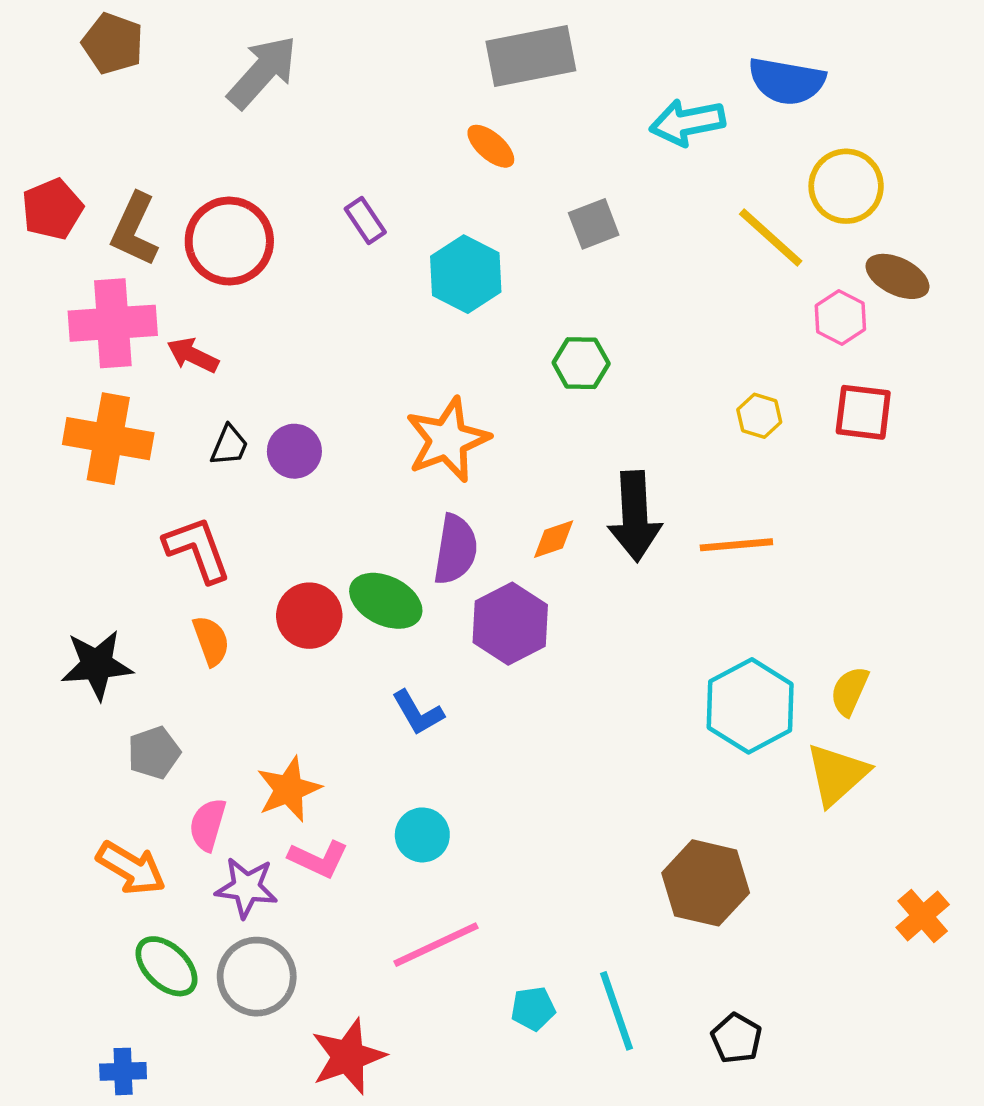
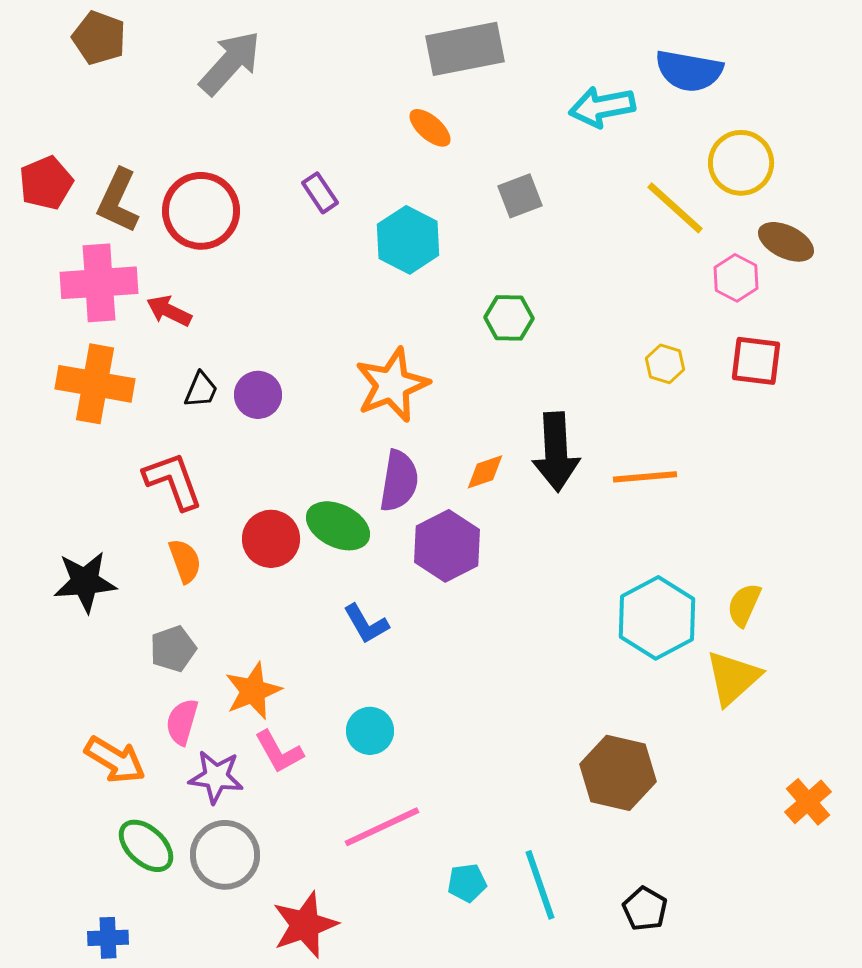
gray pentagon: (154, 753) -> (173, 649), moved
pink L-shape: (318, 859) -> (279, 752), turned 36

